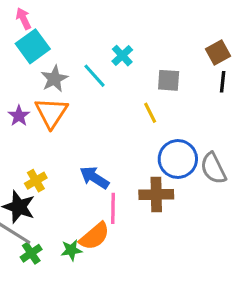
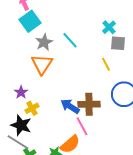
cyan cross: (122, 56) -> (109, 27), moved
purple star: (19, 116) -> (21, 92), moved
brown cross: (156, 195) -> (89, 104), moved
pink line: (113, 208) -> (82, 126), turned -30

